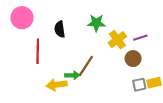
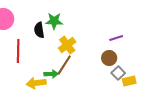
green star: (96, 23) -> (54, 21), moved
yellow cross: (117, 40) -> (67, 45), moved
gray square: (139, 85) -> (118, 73), moved, turned -32

